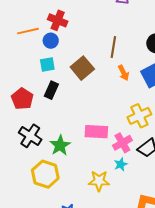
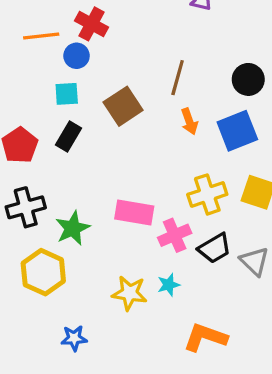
black cross: (30, 136) -> (26, 207), turned 35
cyan star: (121, 164) -> (169, 285), moved

